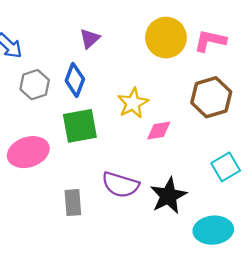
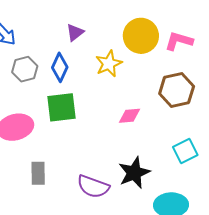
yellow star: (133, 103) -> (109, 64), moved
purple semicircle: (120, 185) -> (93, 187), moved
gray rectangle: (73, 203) -> (38, 173), moved

